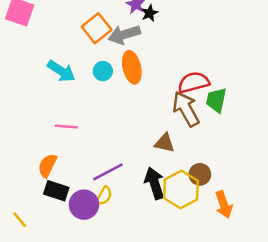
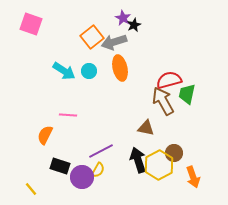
cyan circle: (103, 71) -> (89, 71), moved
orange semicircle: (47, 166) -> (45, 135), moved

